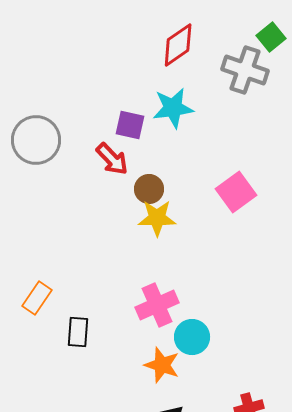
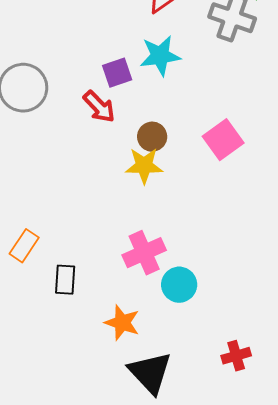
purple square: (130, 125) -> (117, 73), turned -32
brown circle: (149, 189) -> (152, 137), moved
orange star: (162, 365) -> (122, 323), moved

